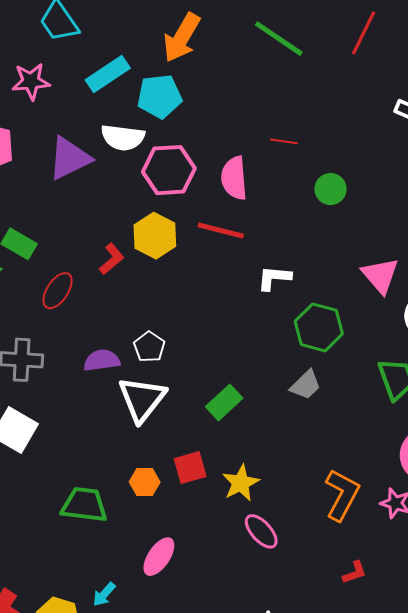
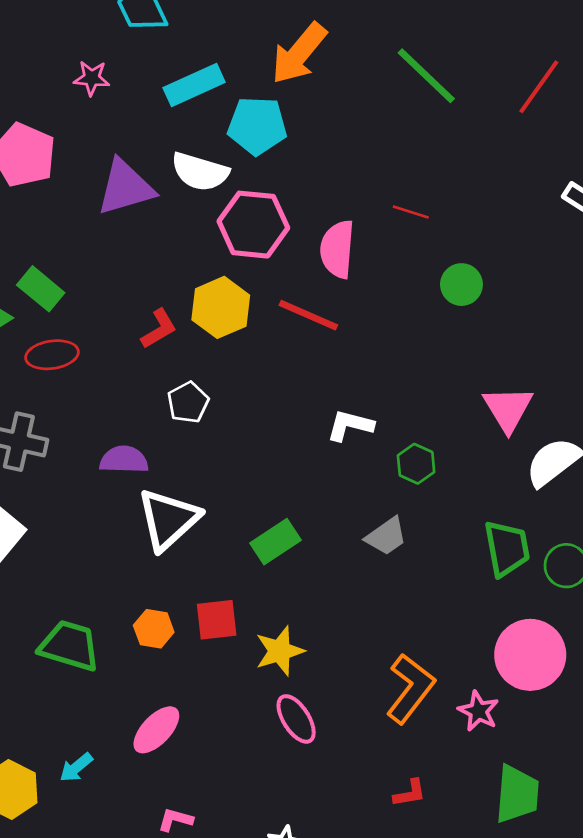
pink star: (31, 81) -> (92, 78), size x0.7
white L-shape: (274, 278) -> (350, 425), moved
red ellipse: (58, 291) -> (52, 355), moved, turned 39
green hexagon: (319, 327) -> (416, 464), size x0.6
white pentagon: (149, 347) -> (188, 402), moved

